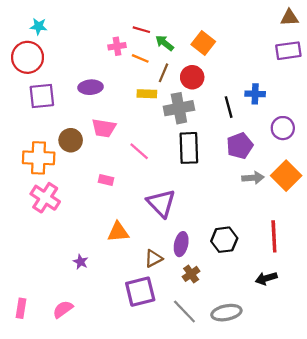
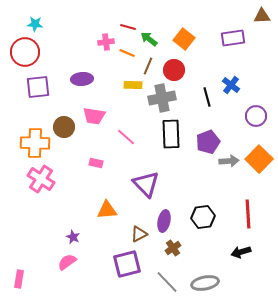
purple rectangle: (288, 51) -> (233, 38), moved
blue cross: (255, 94) -> (231, 85), turned 36
purple pentagon: (240, 146) -> (208, 142), moved
pink semicircle: (63, 309) -> (67, 262), moved

